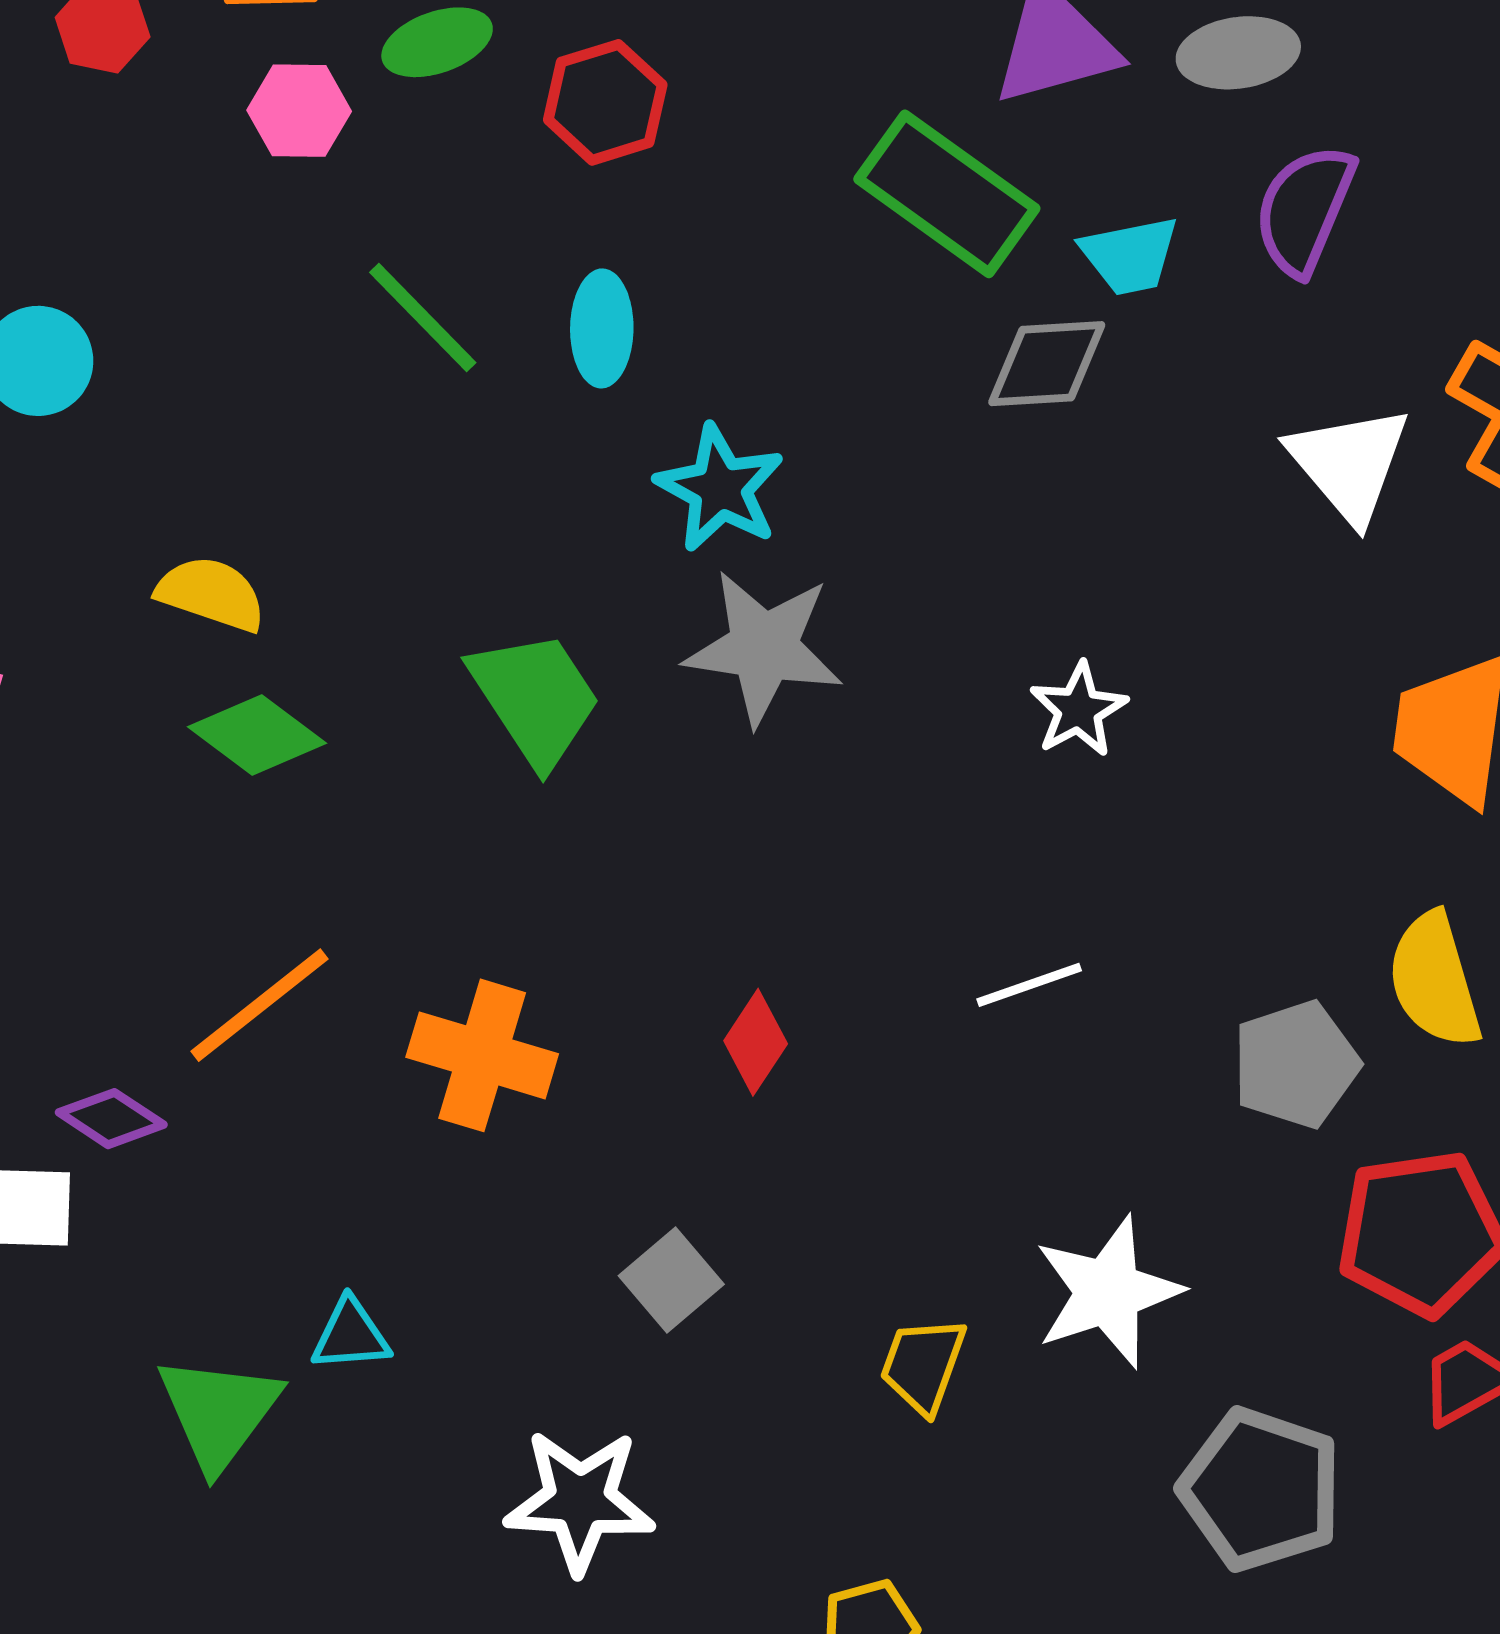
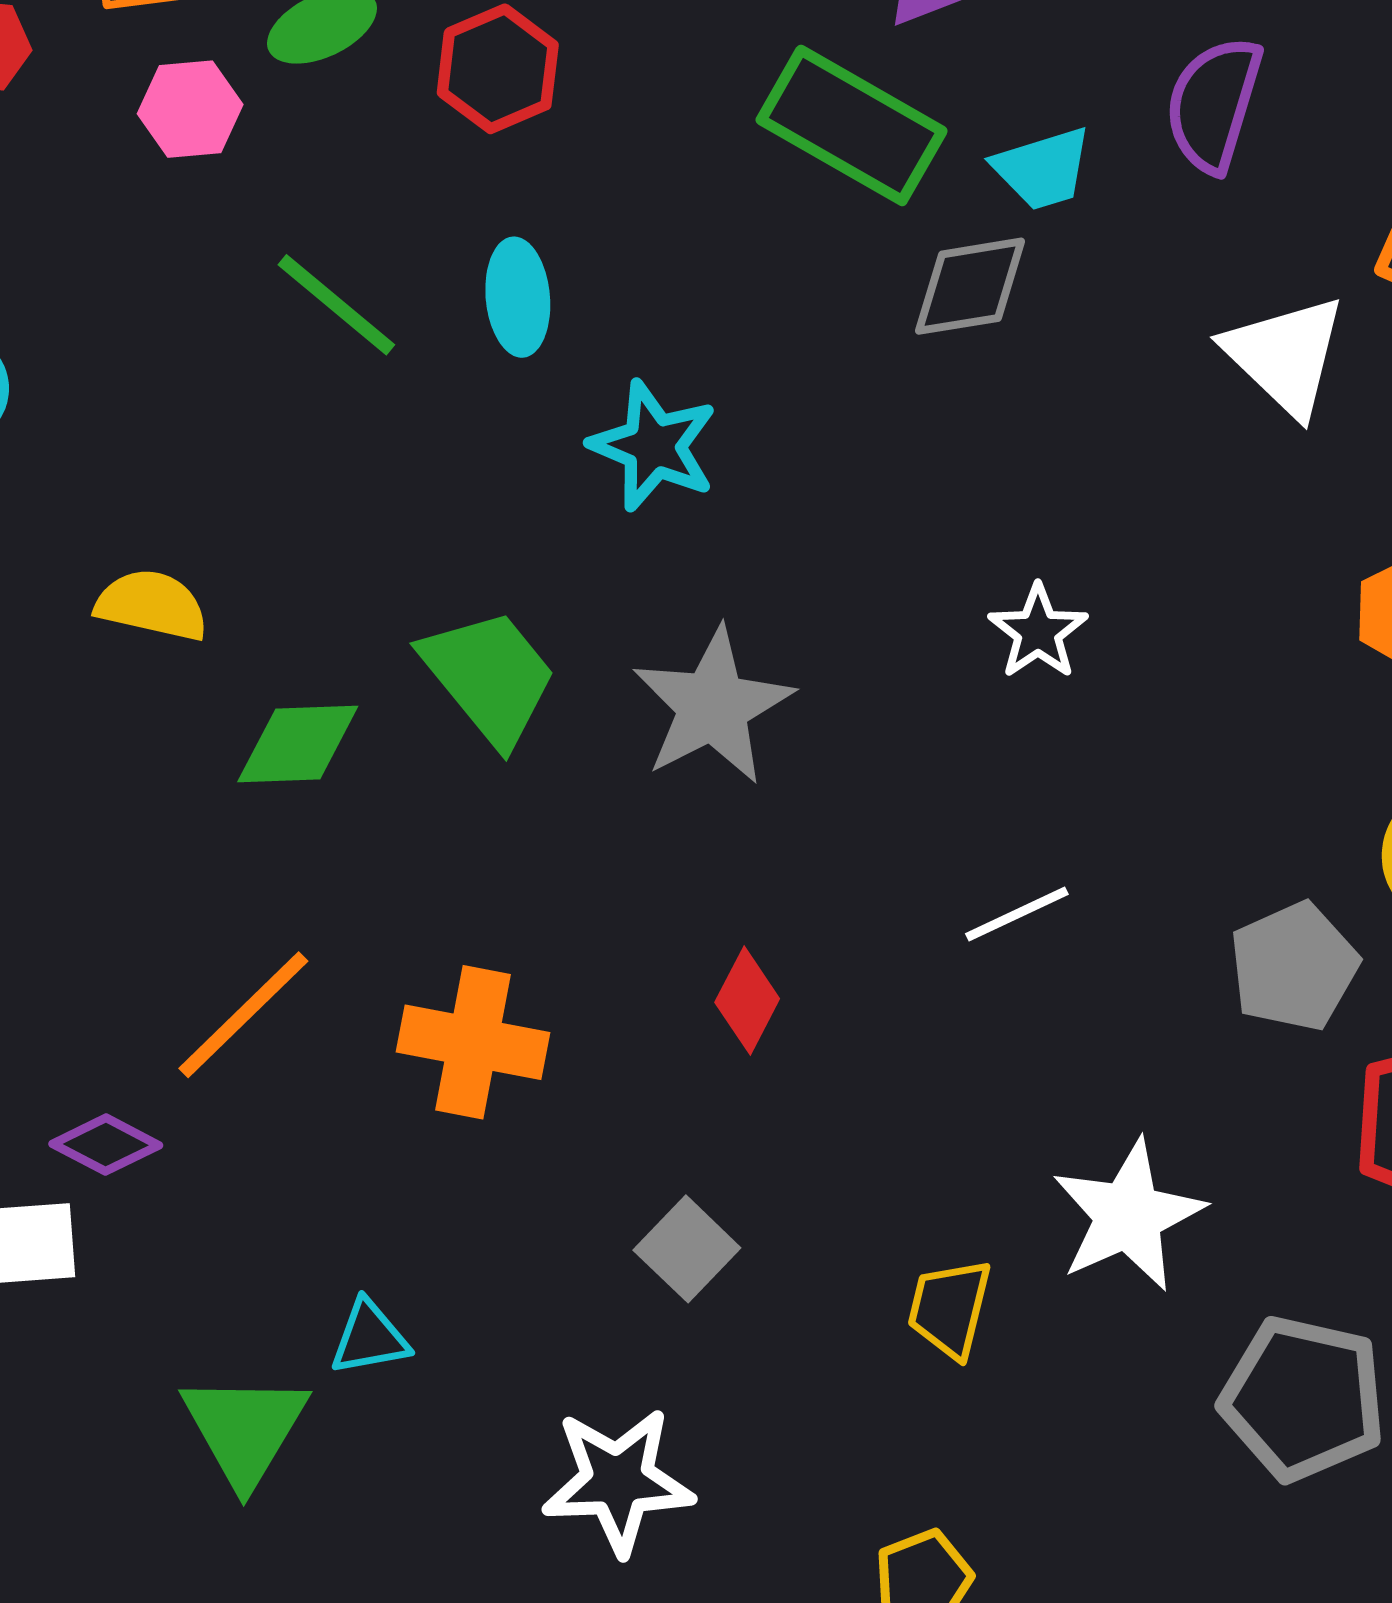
gray star: (764, 648) -> (713, 706), moved, turned -30
green diamond: (257, 735) -> (298, 744), moved, turned -33

